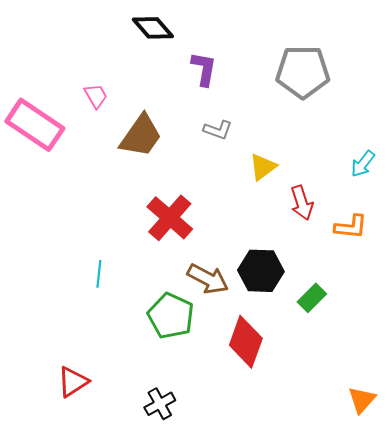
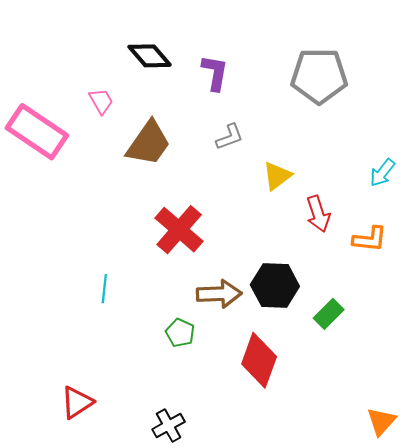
black diamond: (153, 28) -> (150, 56), moved
gray L-shape: (218, 130) -> (230, 137), turned -40
brown arrow: (208, 279) -> (219, 294), turned -30
green pentagon: (171, 316) -> (180, 333), size x0.6

